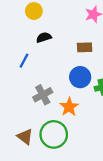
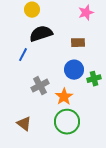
black semicircle: (44, 37) -> (41, 34), size x1.6
green circle: (54, 134) -> (67, 122), moved

